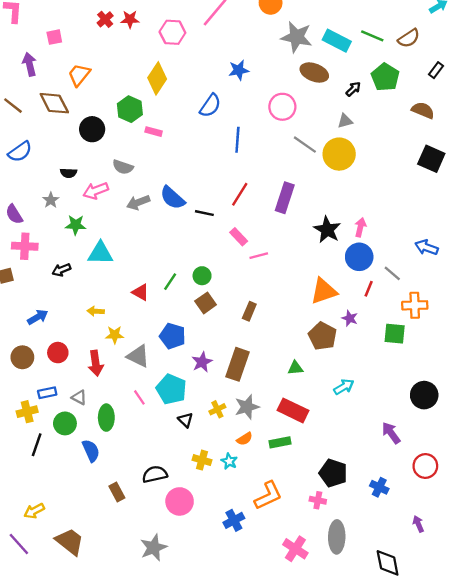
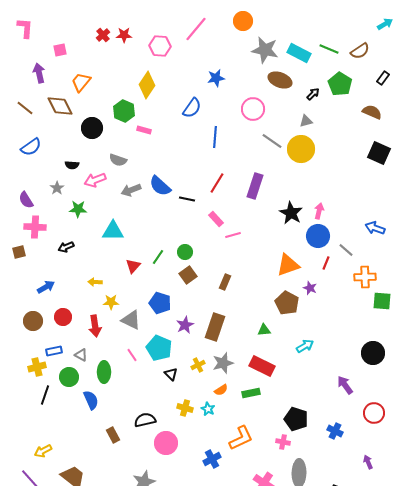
cyan triangle: (100, 253) -> (113, 231), moved
red triangle: (141, 292) -> (133, 266), turned 42
green square: (395, 334) -> (382, 301), moved

